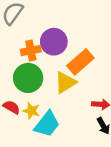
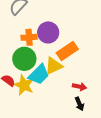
yellow star: (31, 111) -> (24, 85), size x1.5
cyan trapezoid: (47, 124) -> (39, 75), moved

